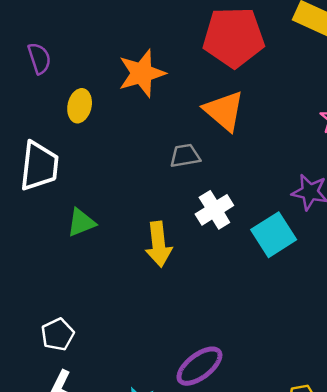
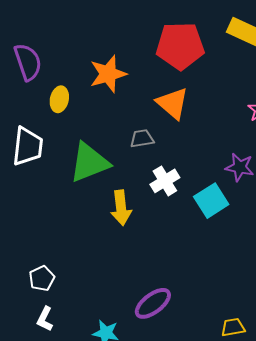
purple semicircle: (39, 58) -> (28, 62), size x1.5
green triangle: (81, 223) -> (89, 163), moved, size x1.8

